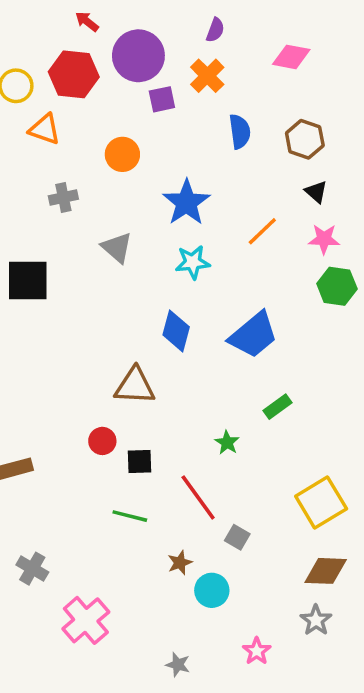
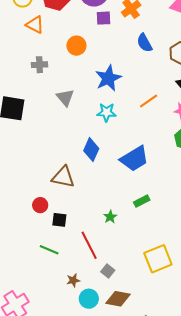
blue semicircle: (240, 131) -> (144, 43), turned 150
brown diamond: (326, 571) -> (118, 299), moved

